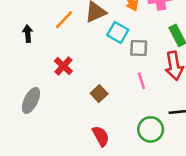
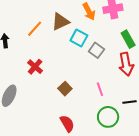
gray square: (139, 48) -> (96, 50), turned 35
pink line: (141, 81) -> (100, 89), moved

